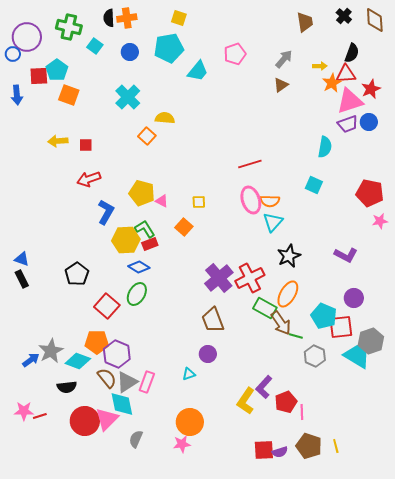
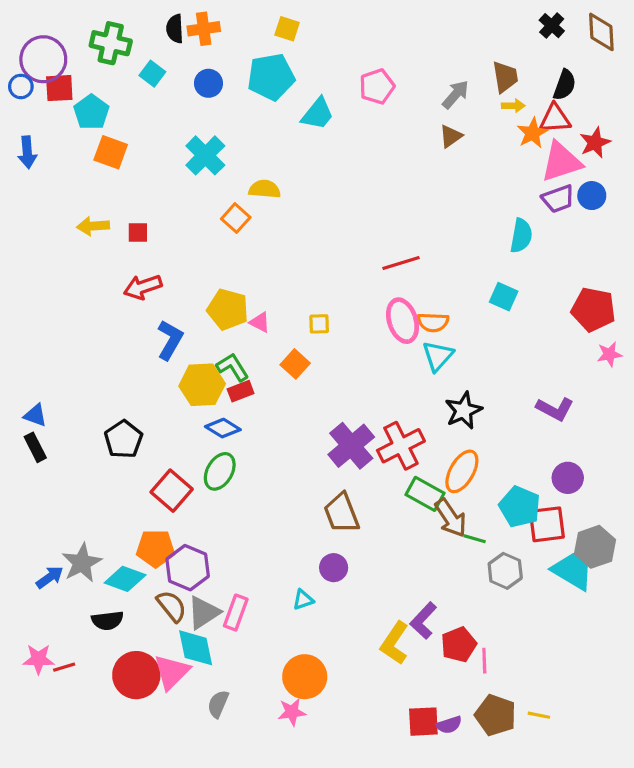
brown trapezoid: (305, 22) -> (505, 77), moved
red square: (39, 76) -> (59, 88), moved
yellow line: (336, 446) -> (539, 715), turned -64

